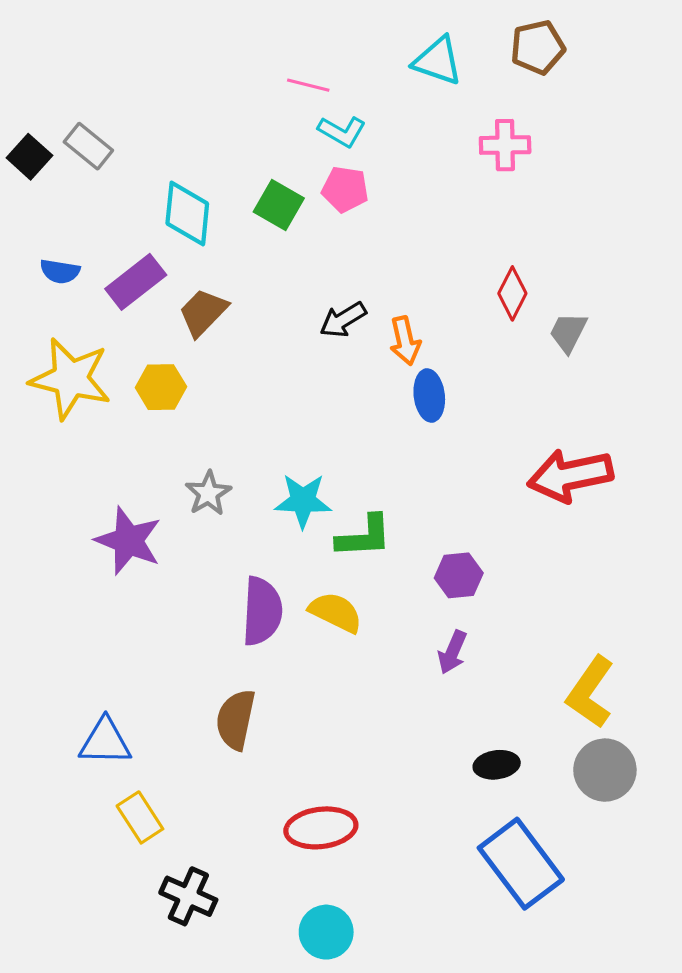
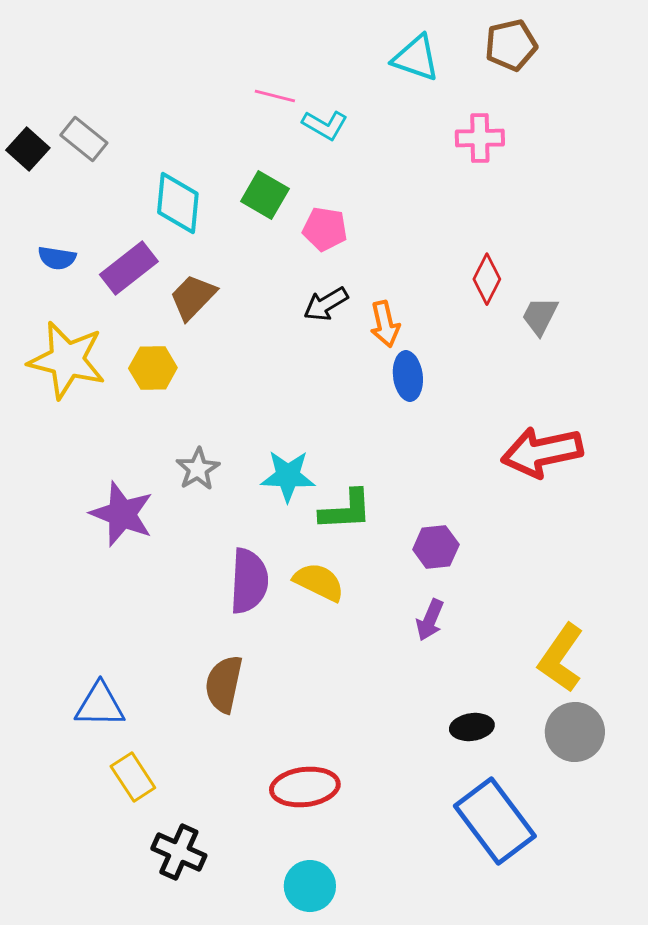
pink line: (308, 85) -> (275, 96), moved
pink pentagon: (345, 189) -> (325, 229), moved

